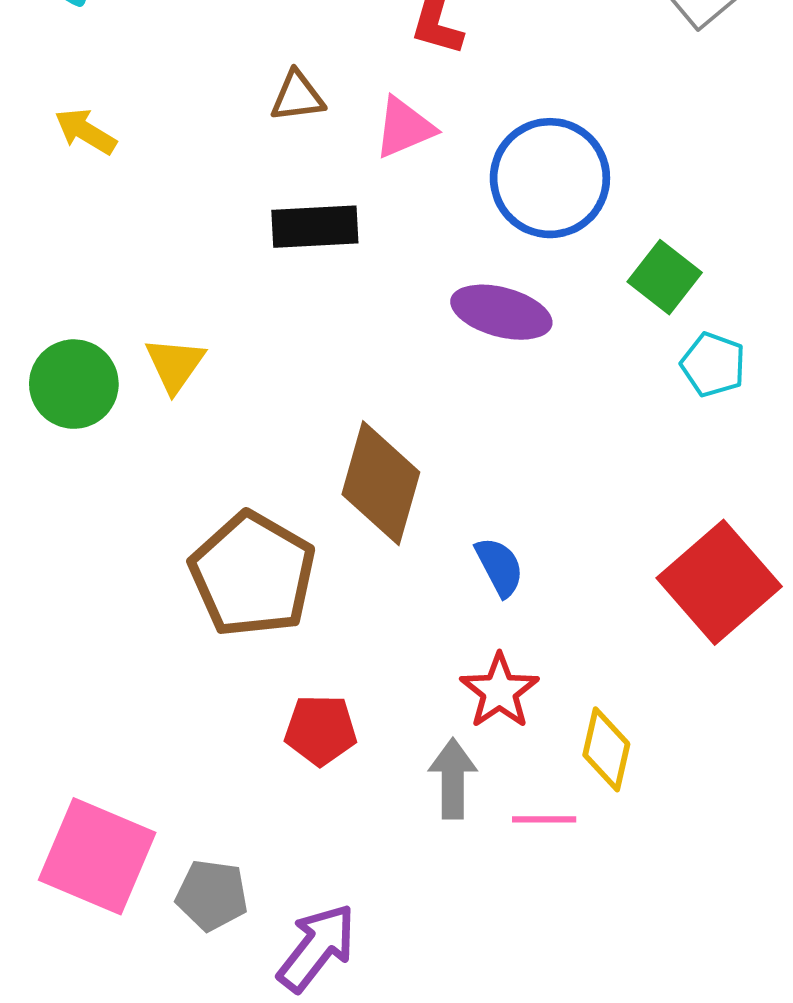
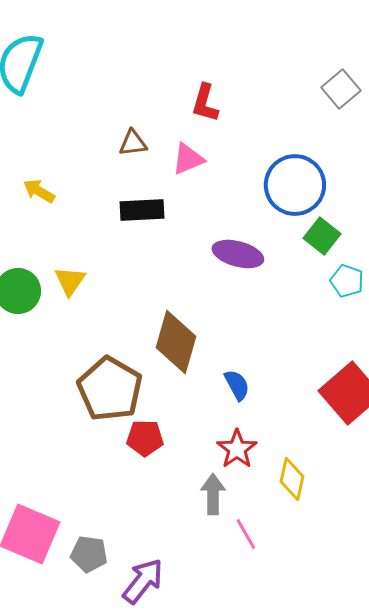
yellow arrow: (86, 131) -> (39, 191), moved
blue circle: (550, 178) -> (295, 185), moved
red pentagon: (321, 730) -> (145, 438), moved
pink line: (544, 819) -> (246, 534), moved, turned 60

